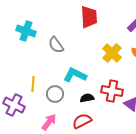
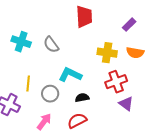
cyan cross: (26, 31) -> (21, 42), moved
yellow cross: (112, 53) -> (107, 53), turned -36
red cross: (112, 91) -> (116, 82), moved, turned -30

